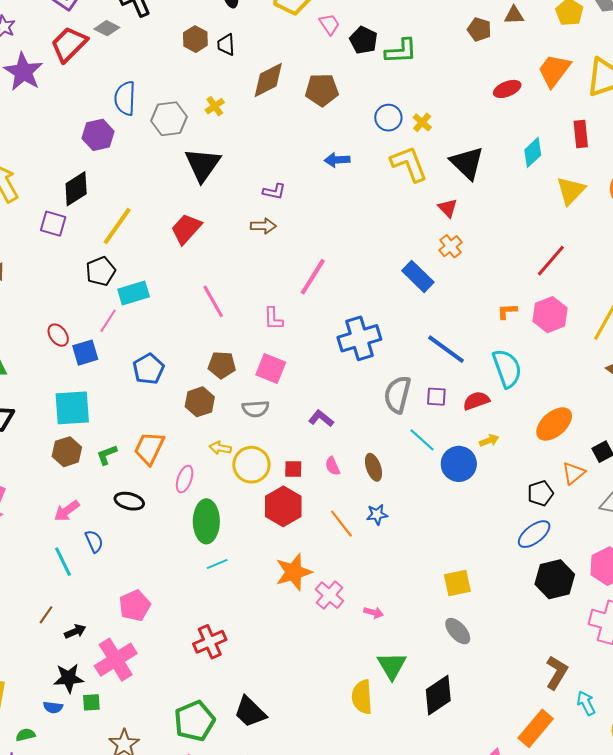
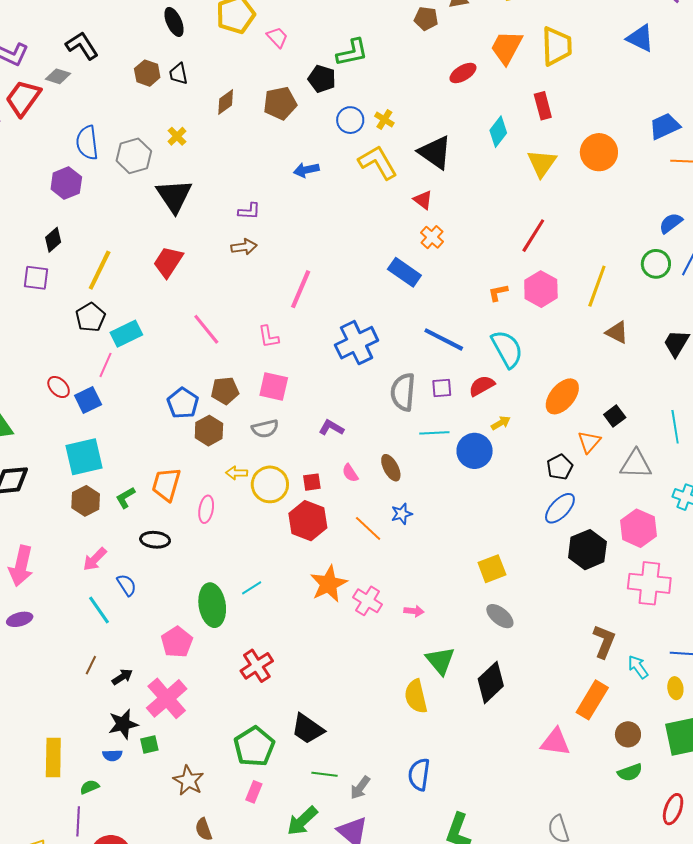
black pentagon: (364, 40) -> (322, 79), moved
brown diamond: (268, 80) -> (226, 102), size x0.7
black diamond: (76, 189) -> (53, 240), size x0.7
blue pentagon: (148, 369) -> (183, 403), moved
cyan line: (422, 440) -> (434, 433), turned -36
green ellipse: (206, 521) -> (212, 605), moved

